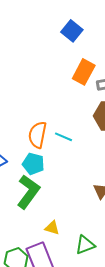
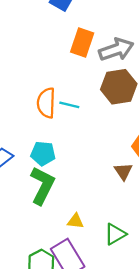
orange semicircle: (37, 135) -> (46, 103), moved
cyan line: (63, 137) -> (69, 105), moved

